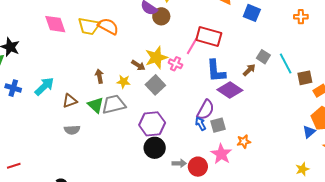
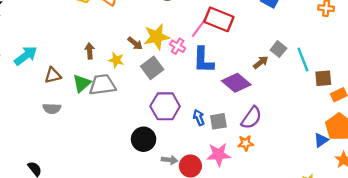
blue L-shape: (216, 71) -> (203, 60), moved
green triangle: (96, 105) -> (82, 83), turned 30
purple semicircle: (206, 110) -> (251, 118), moved
purple hexagon: (152, 124) -> (165, 106), moved
pink star: (221, 154) -> (219, 155), turned 30

